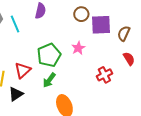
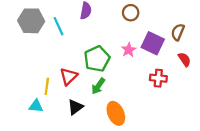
purple square: (101, 25) -> (153, 43), moved, turned 30
red cross: (104, 75) -> (158, 78), turned 35
black triangle: (16, 94) -> (75, 107), moved

